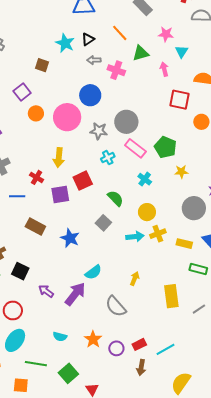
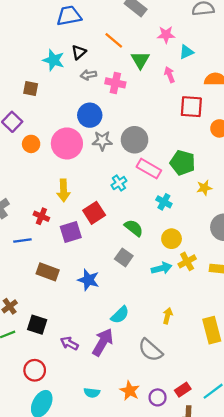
cyan triangle: (182, 52) -> (186, 52), turned 40
green triangle: (141, 53) -> (140, 60), turned -36
gray star: (99, 131) -> (102, 141), moved

